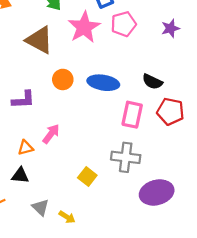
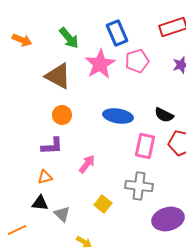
orange circle: (63, 79) -> (62, 115), moved
purple L-shape: (23, 100) -> (52, 146), moved
pink arrow: (51, 134) -> (87, 164), moved
gray triangle: (40, 207) -> (62, 214), moved

